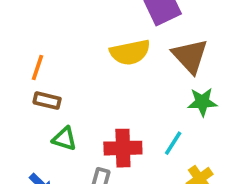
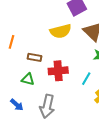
brown rectangle: (47, 101) -> (34, 57), moved
red cross: (123, 148) -> (58, 71), moved

